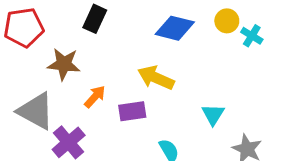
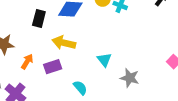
black rectangle: (95, 19) -> (39, 19), moved

